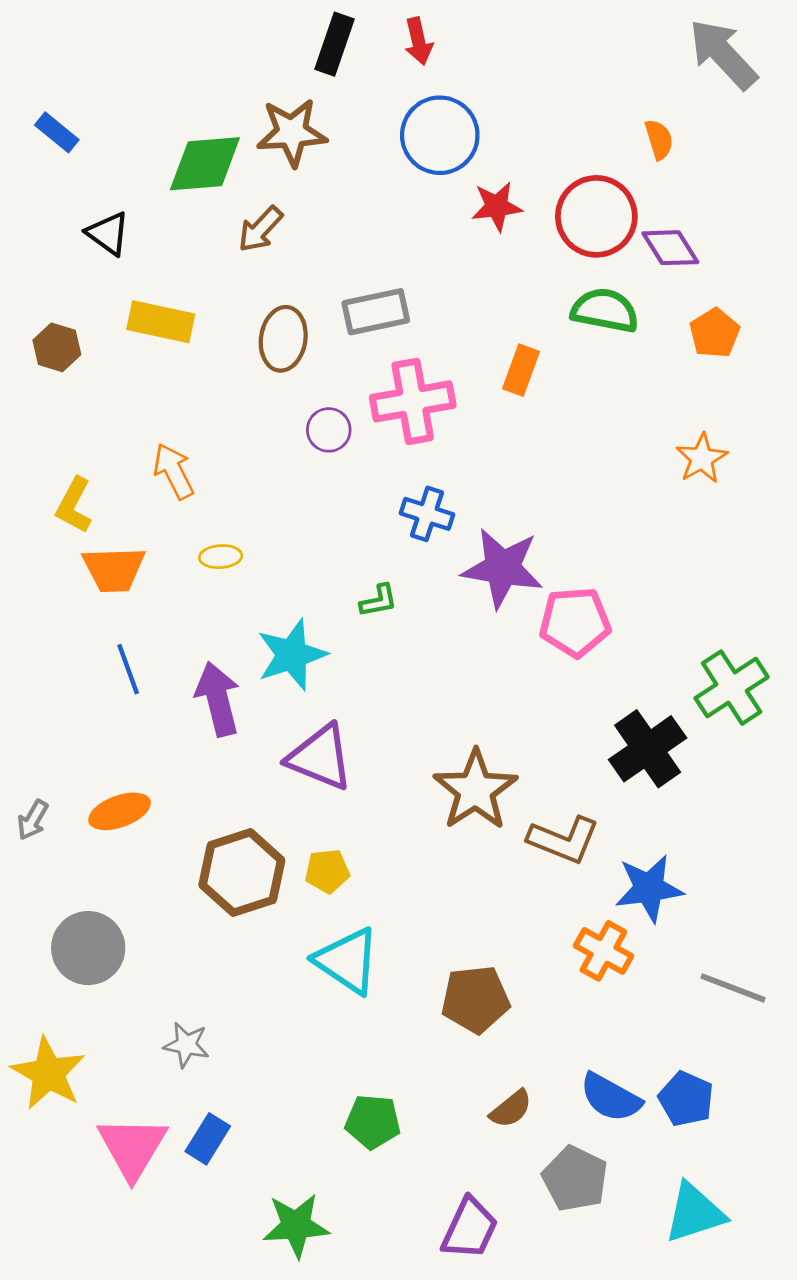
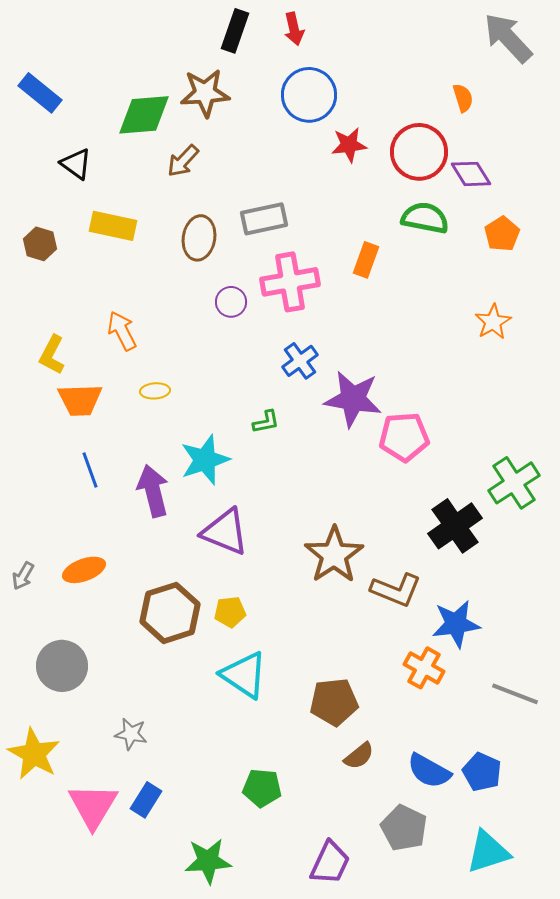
blue rectangle: (57, 132) -> (40, 93), size x1.4
blue cross: (427, 514) -> (300, 361), turned 36
brown semicircle: (511, 1109) -> (359, 756), moved

